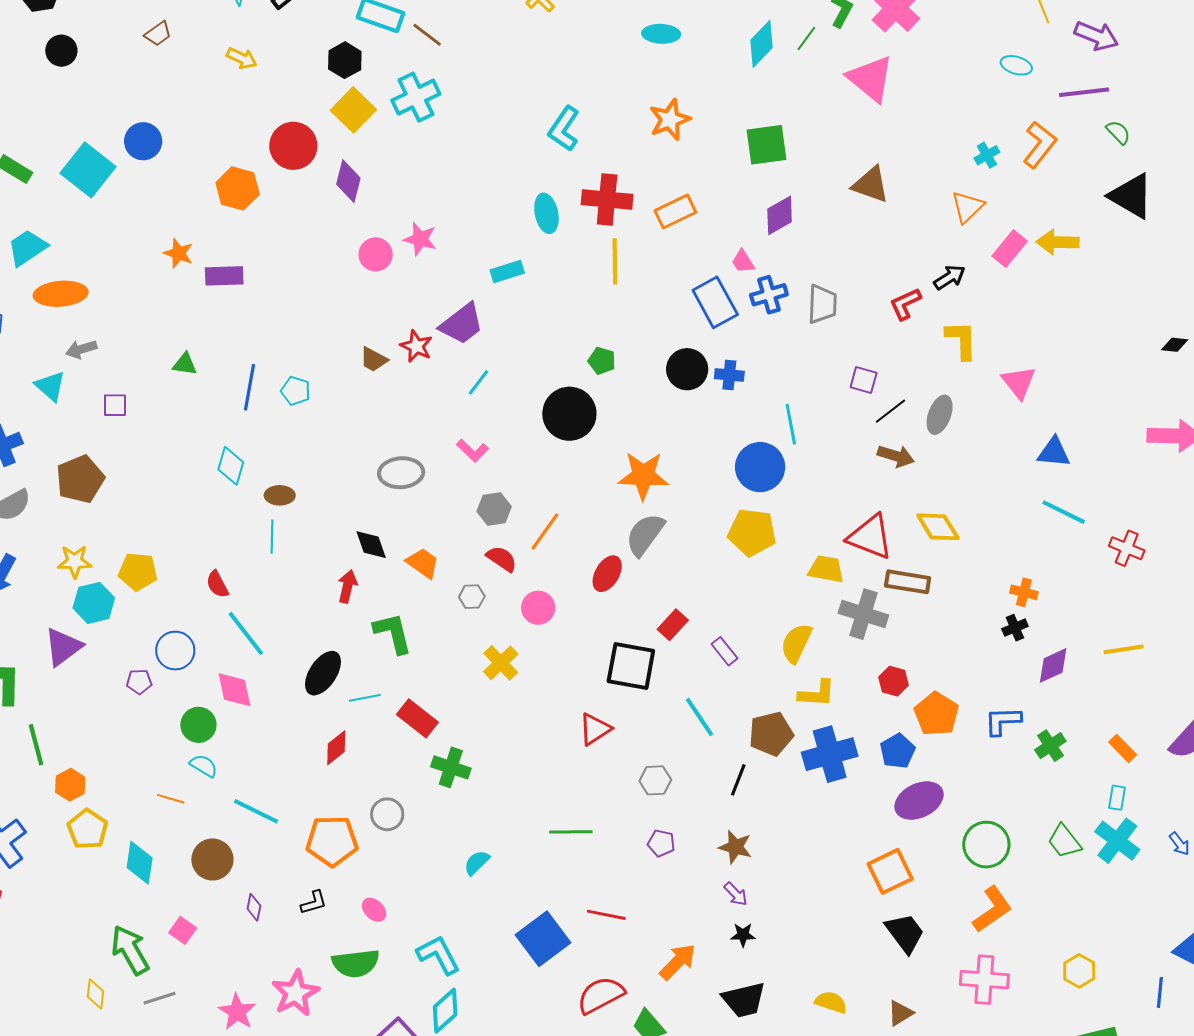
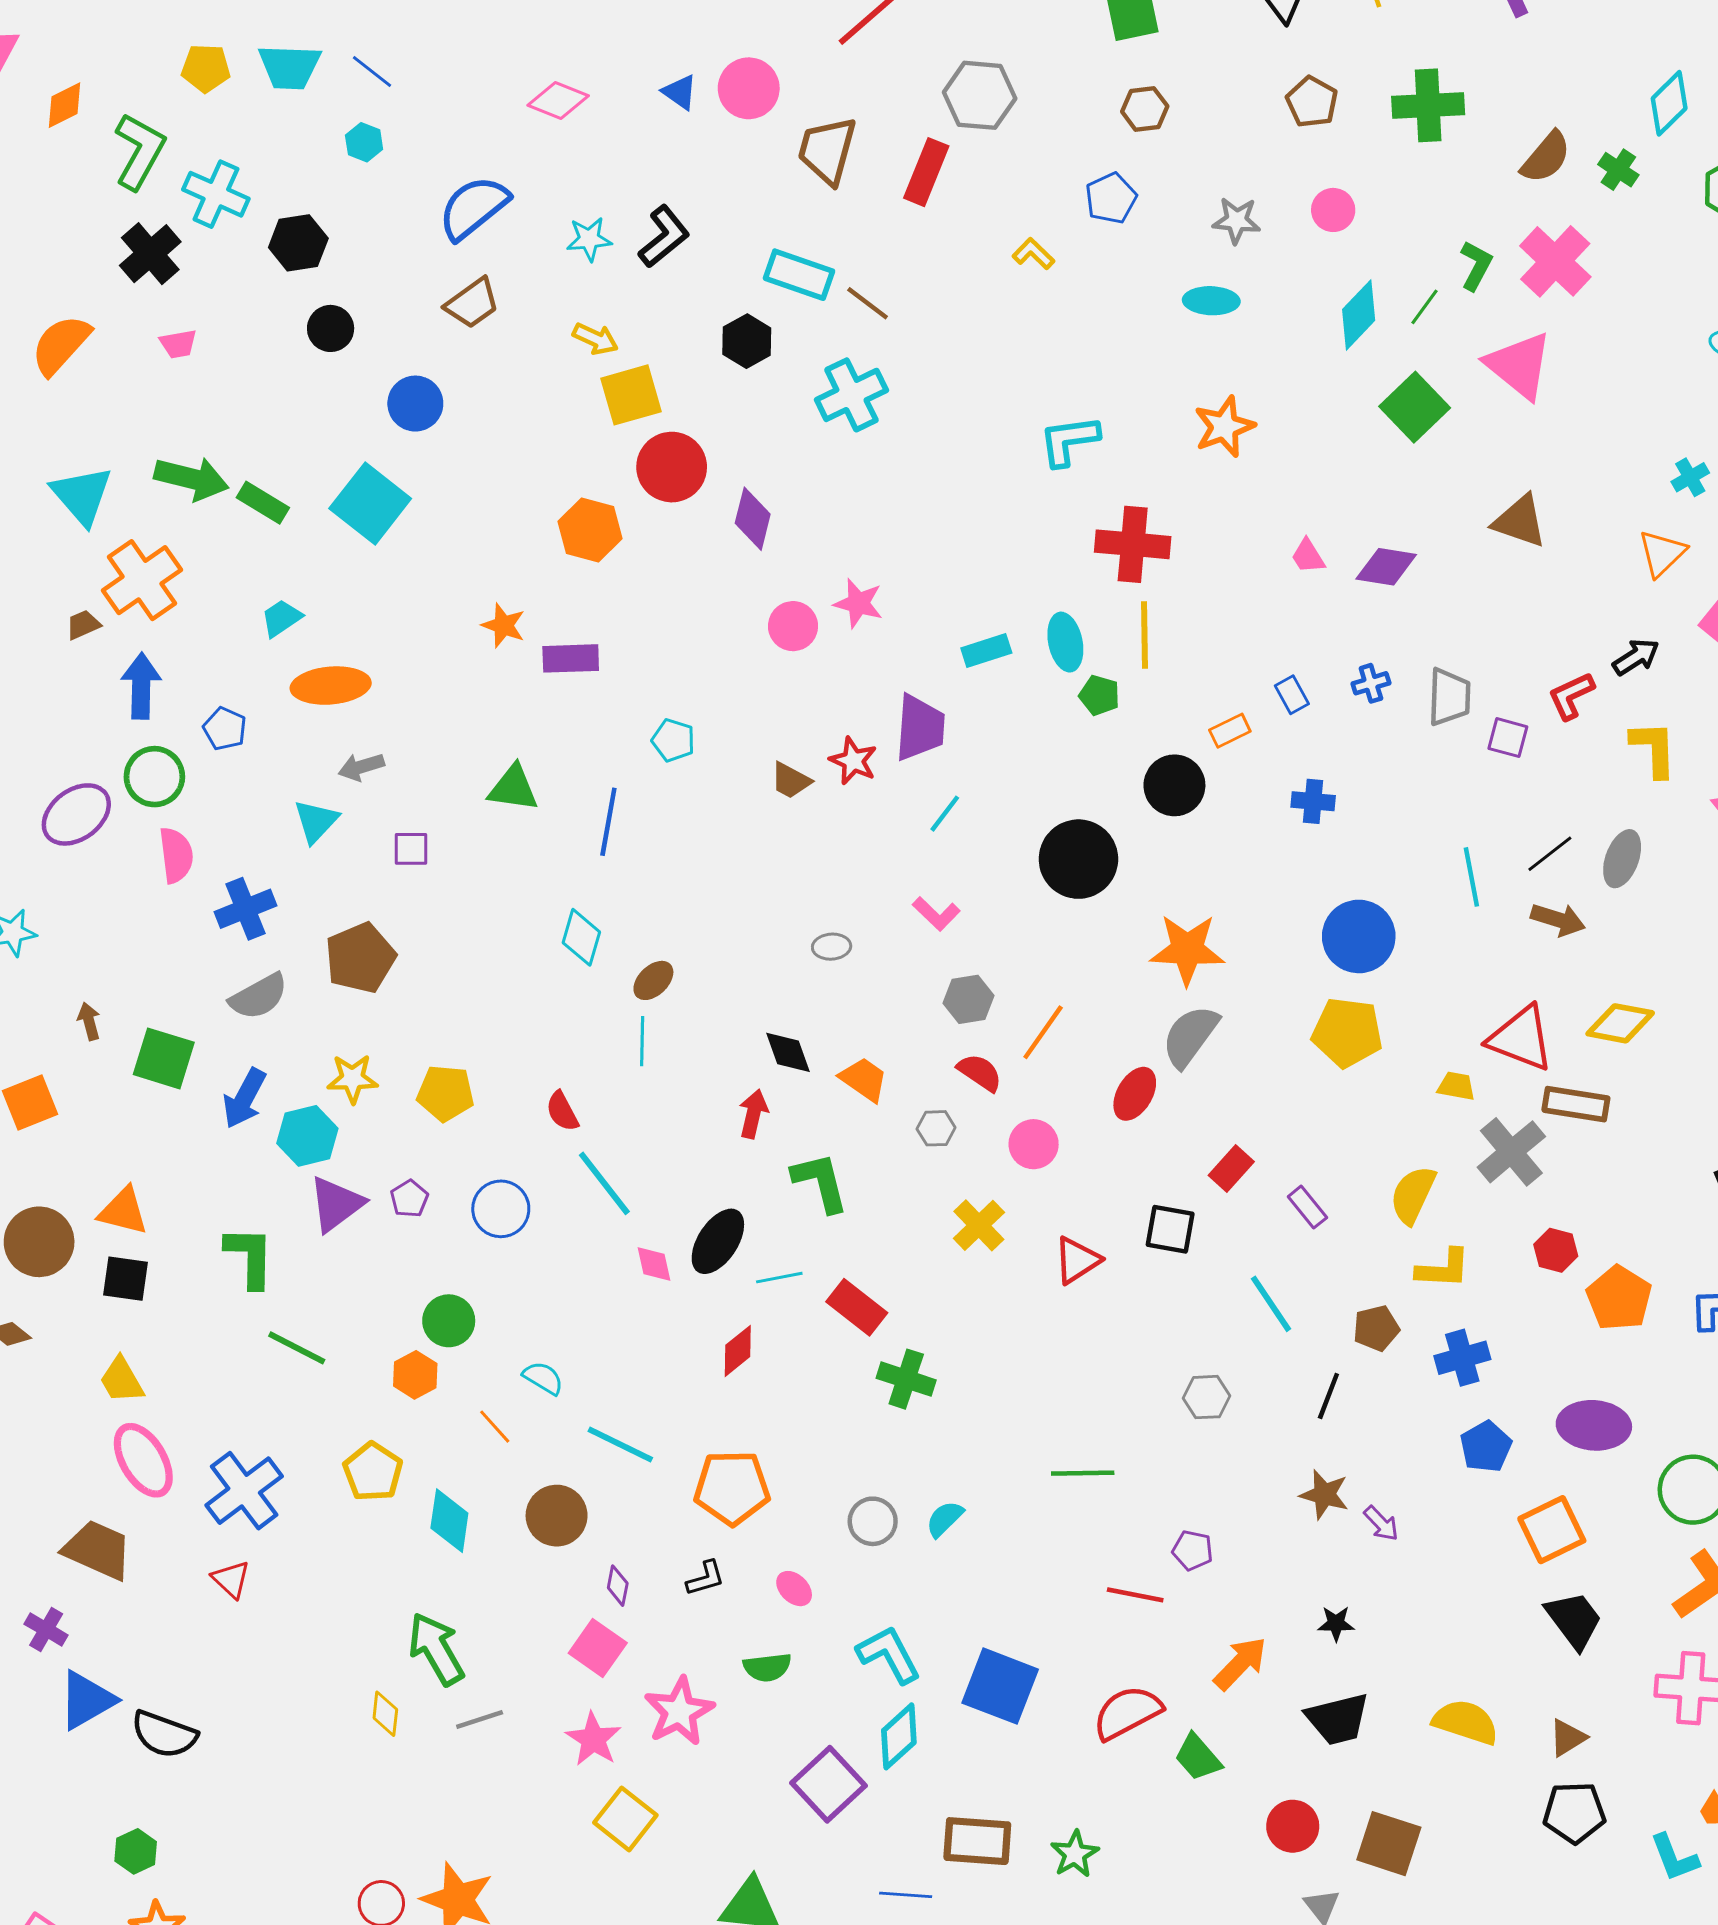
brown trapezoid: (158, 34) -> (472, 303), size x1.4
yellow square: (353, 110) -> (631, 395), moved, turned 30
cyan L-shape: (564, 129) -> (1069, 441), turned 48
blue circle: (143, 141) -> (415, 404), moved
green square: (767, 145) -> (1415, 407), moved, turned -36
orange rectangle: (675, 211) -> (1230, 731), moved, size x0.7
cyan ellipse: (546, 213) -> (1065, 642), moved
purple diamond: (780, 215) -> (1386, 567), turned 39
cyan trapezoid: (27, 248) -> (281, 618), size x0.7
pink trapezoid: (743, 261) -> (1308, 556), moved
blue cross: (769, 295) -> (1371, 683), size x0.7
blue rectangle: (715, 302) -> (1292, 695), size x0.5
purple trapezoid: (462, 324) -> (920, 728), turned -48
green pentagon: (602, 361) -> (1099, 695), moved
green triangle: (185, 364) -> (513, 788), size x1.4
black circle: (687, 369) -> (1174, 785), moved
purple square: (864, 380) -> (1508, 738), moved
cyan triangle: (50, 386) -> (316, 821), turned 32
cyan pentagon: (296, 391) -> (673, 740), moved
cyan line: (791, 424) -> (1471, 877), moved
gray ellipse: (401, 473) -> (832, 947), size x0.6
brown ellipse: (280, 495) -> (653, 980), turned -44
yellow diamond: (938, 527) -> (1620, 1023), turned -48
yellow trapezoid: (826, 569) -> (1456, 1086), size x0.7
cyan hexagon: (94, 603) -> (307, 1136), moved
gray cross: (863, 614) -> (1511, 1152), turned 33
black square: (631, 666) -> (1170, 1229), size x0.7
purple pentagon: (139, 682) -> (409, 1199), moved, turned -30
pink diamond: (234, 690) -> (654, 1264), moved, size x0.7
green circle: (198, 725) -> (449, 1321), moved
red triangle: (595, 729) -> (1077, 1260), moved
brown pentagon: (771, 734) -> (1376, 1328), size x0.7
green line: (36, 745) -> (297, 1348), turned -48
blue pentagon: (898, 751) -> (1486, 1447), moved
blue cross: (830, 754) -> (1462, 1358), size x0.7
orange hexagon: (70, 785) -> (415, 1375), moved
orange line: (171, 799) -> (495, 1427), turned 32
purple ellipse: (919, 801) -> (1594, 1425), turned 30
gray circle: (387, 814) -> (873, 1521), moved
purple pentagon: (661, 843) -> (1192, 1550), moved
purple arrow: (736, 894) -> (1381, 1524), moved
pink square: (183, 930) -> (598, 1648), moved, size x1.4
blue square: (543, 939) -> (1000, 1686), moved, turned -32
green semicircle: (356, 963) -> (767, 1667), size x0.7
yellow semicircle: (831, 1002) -> (1466, 1722), size x1.4

